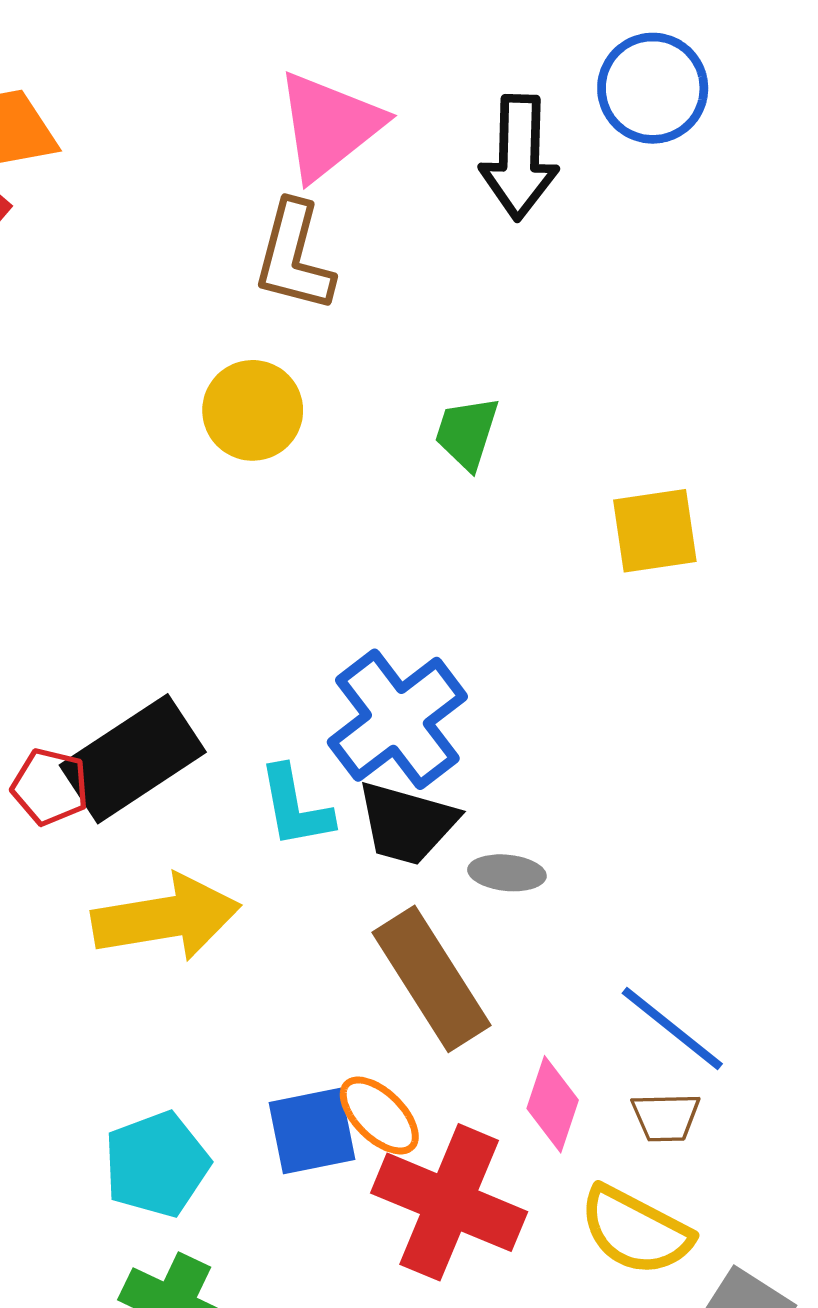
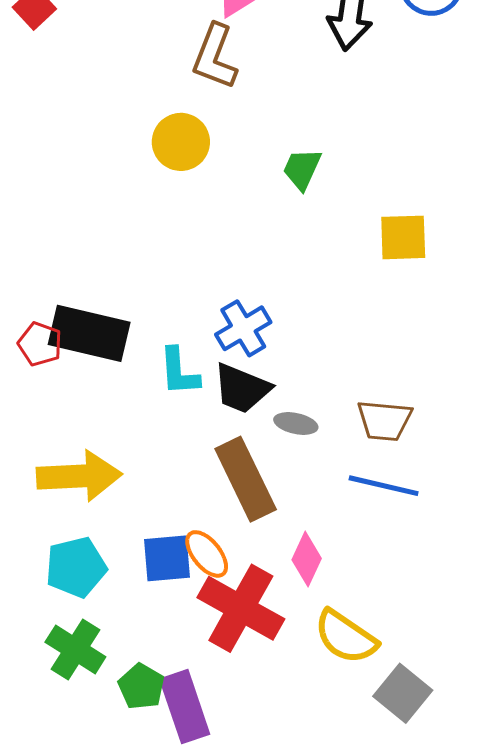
blue cross: (397, 719) -> (243, 328), size x0.7
black rectangle: (133, 759) -> (89, 333), turned 40
yellow arrow: (166, 918) -> (79, 476), moved
blue line: (672, 1028) -> (384, 486), moved, turned -32
brown trapezoid: (666, 1117) -> (384, 421), moved, size x1.4

